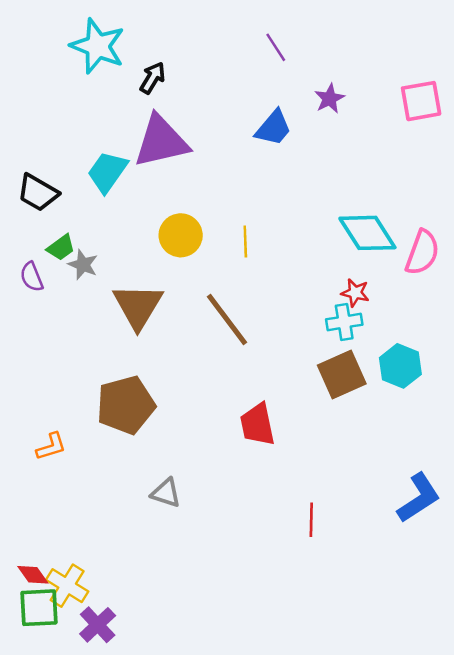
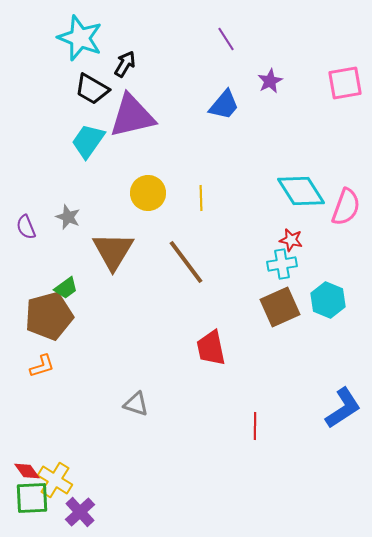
black trapezoid: (38, 193) -> (92, 89), moved
green trapezoid: (61, 248) -> (66, 288), moved
brown pentagon: (126, 405) -> (49, 316), moved

